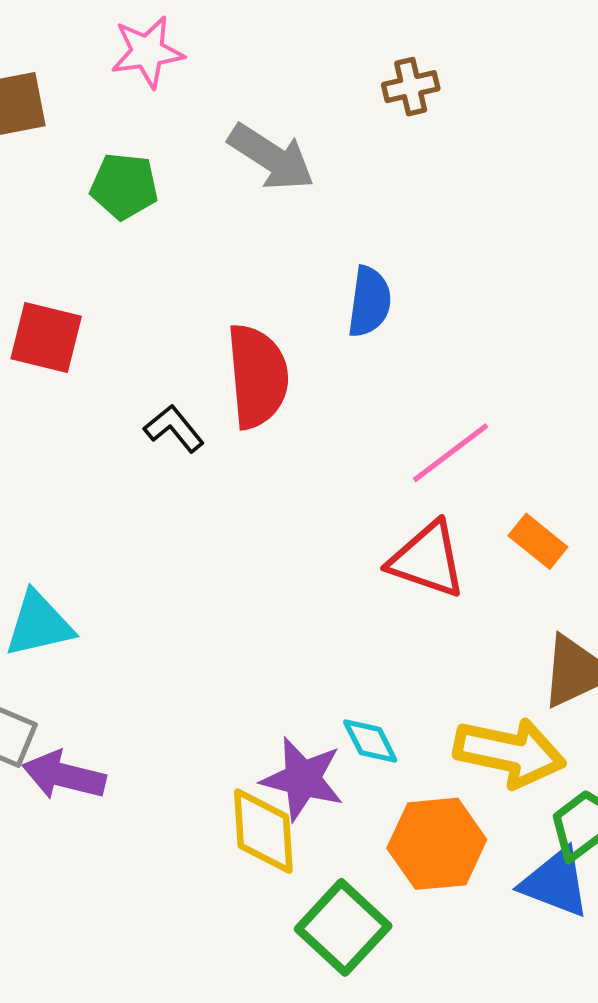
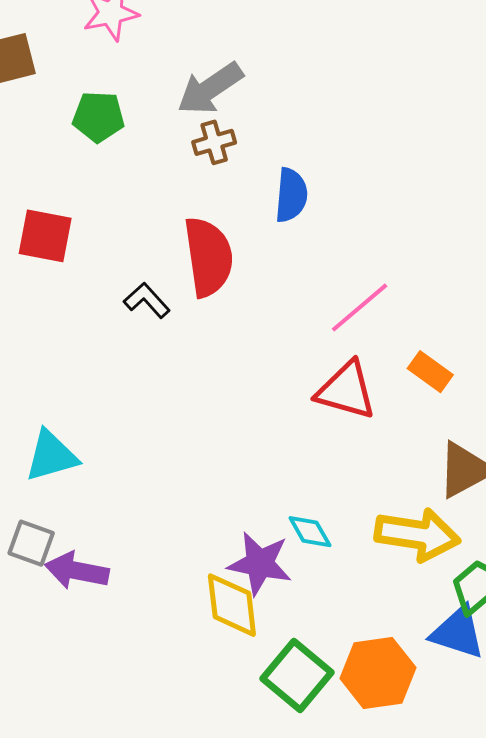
brown cross: (411, 87) -> (214, 142), moved
gray arrow: (271, 157) -> (210, 88), turned 116
orange hexagon: (437, 844) -> (378, 673), moved

